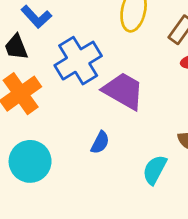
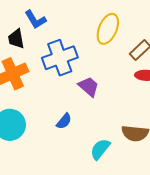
purple trapezoid: (123, 91) -> (89, 87), size x0.7

